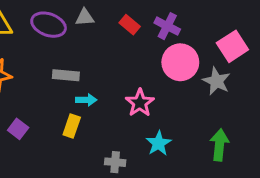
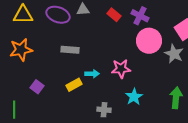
cyan arrow: (86, 100) -> (92, 74), moved
pink star: (140, 103) -> (121, 69), turned 30
yellow rectangle: (72, 126) -> (74, 85), turned 42

